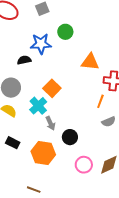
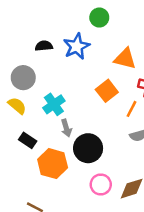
blue star: (41, 44) -> (77, 46), moved, turned -30
orange square: (52, 88) -> (107, 91), moved
black circle: (70, 137) -> (88, 148), size x1.5
black rectangle: (13, 143) -> (28, 140), moved

